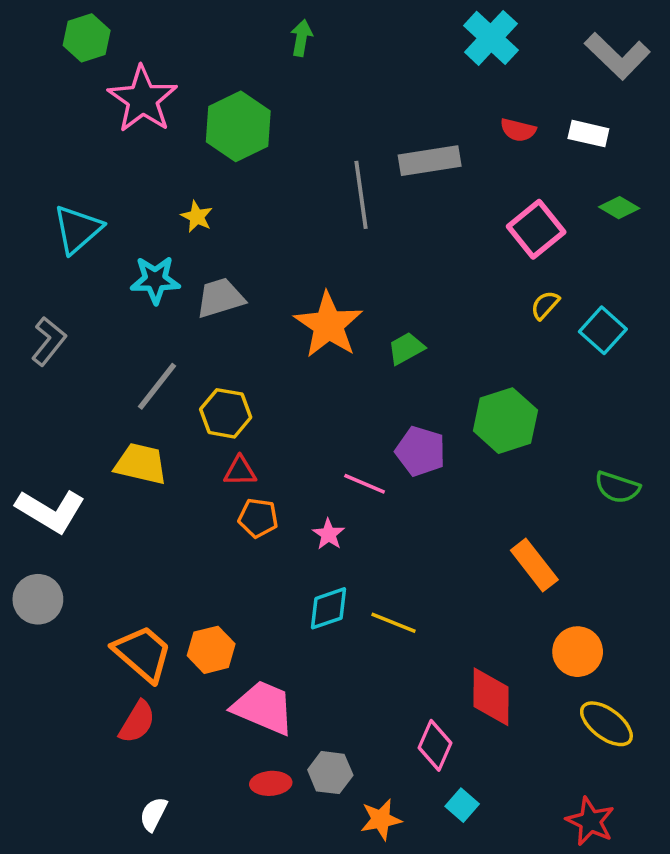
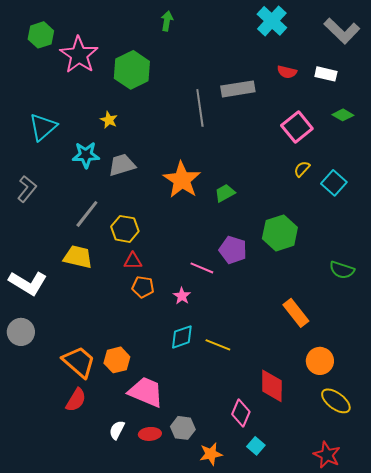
green hexagon: (87, 38) -> (41, 35), moved
white semicircle: (153, 814) -> (117, 430), moved

